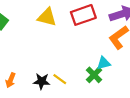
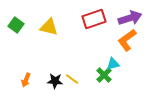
yellow triangle: (47, 17) -> (49, 27), moved

